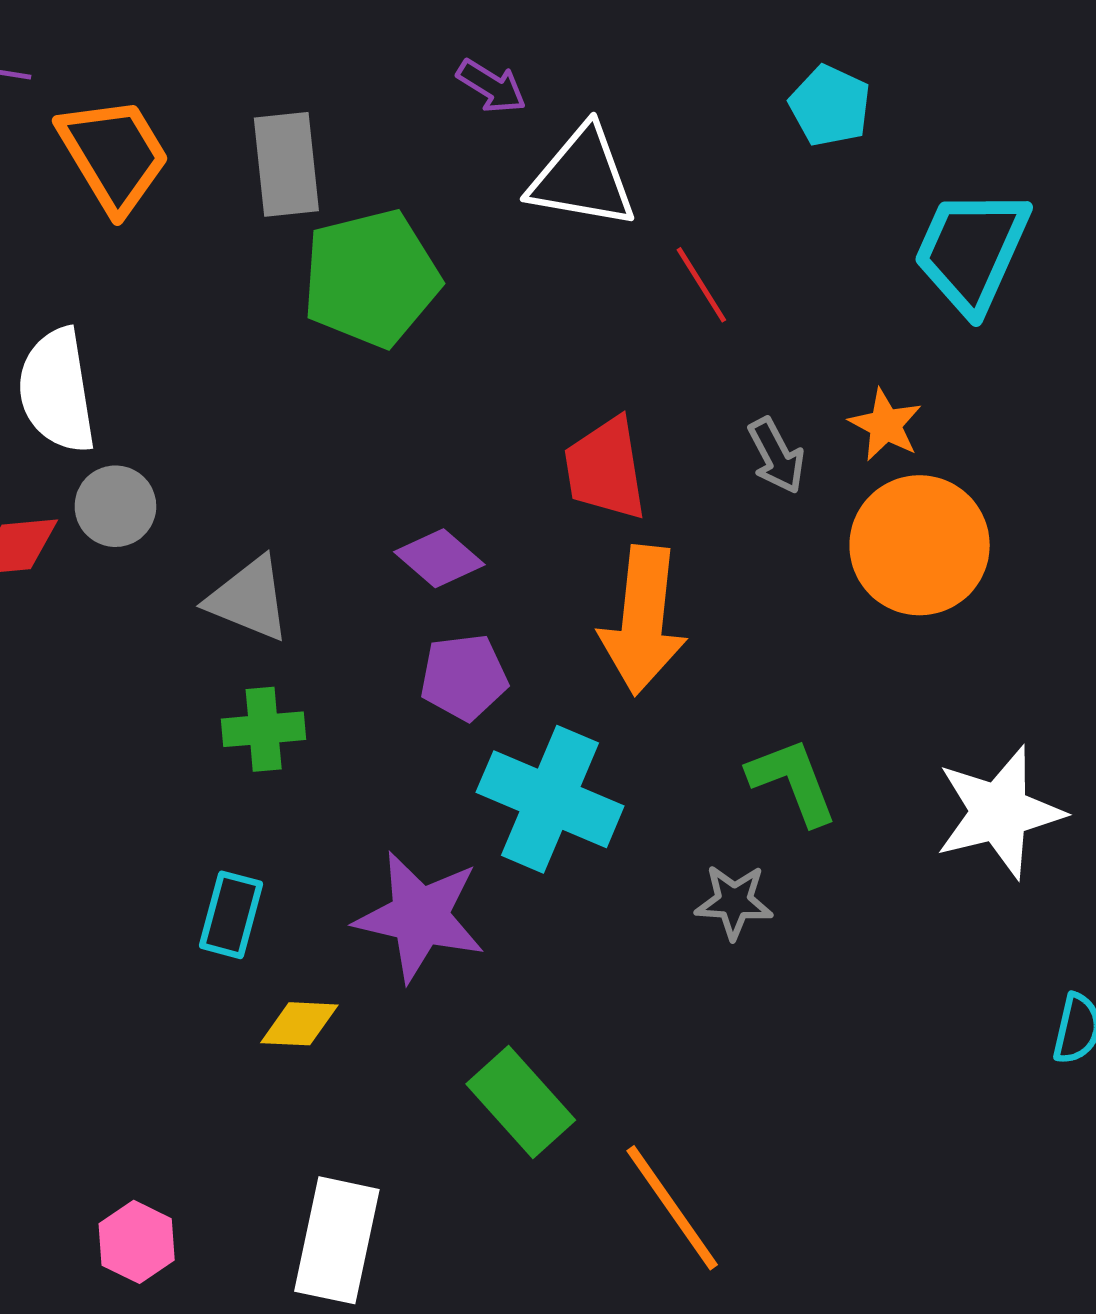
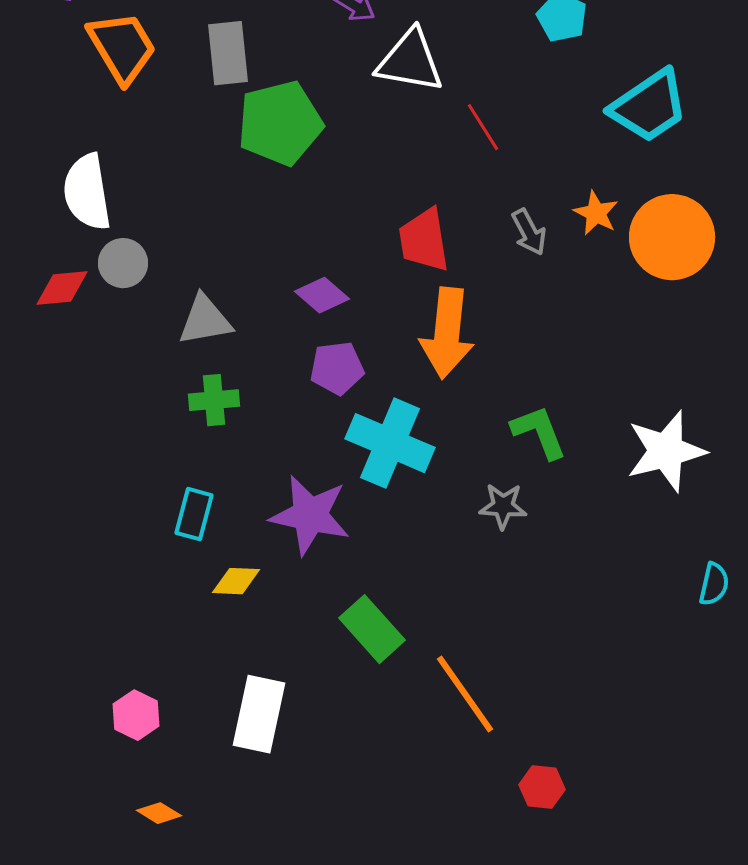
cyan trapezoid: (972, 251) -> (649, 106), turned -148
orange circle: (920, 545) -> (672, 237), moved
gray triangle: (249, 599) -> (205, 320), turned -32

